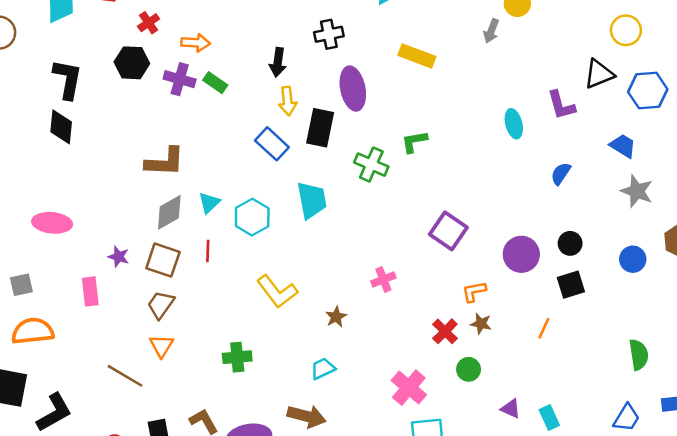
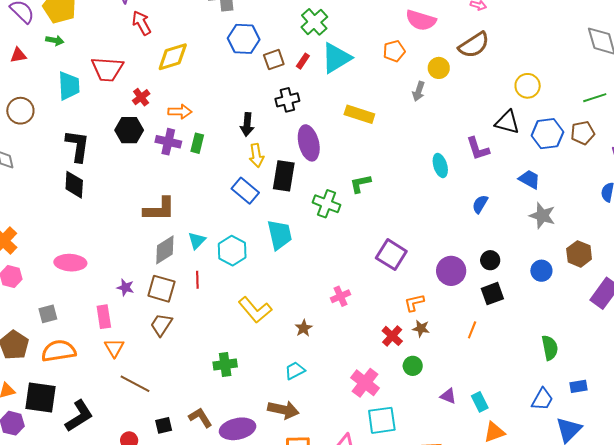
black triangle: (599, 74) -> (507, 122), turned 40
green rectangle: (215, 83) -> (197, 143), turned 72
orange triangle: (161, 346) -> (114, 348), moved

